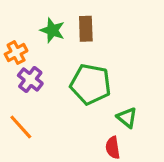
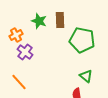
green pentagon: (91, 84) -> (82, 40), moved

